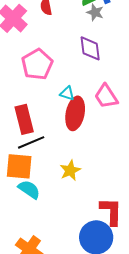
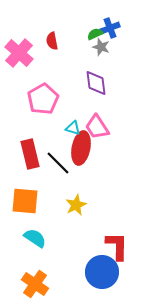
pink trapezoid: (106, 96) -> (97, 127), moved
black line: (31, 142) -> (58, 163), moved, turned 68
cyan semicircle: (29, 189) -> (35, 238), moved

